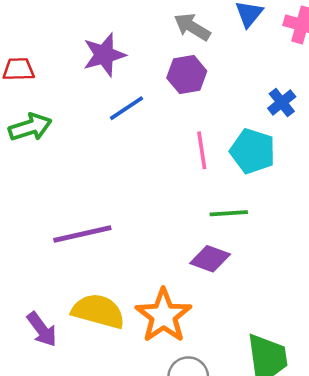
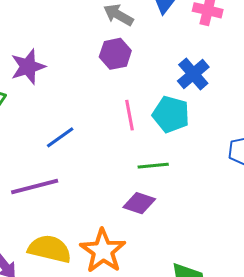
purple star: (104, 55) -> (28, 67), moved
blue cross: (282, 102) -> (193, 74), size x1.4
blue line: (127, 108) -> (60, 137), moved

